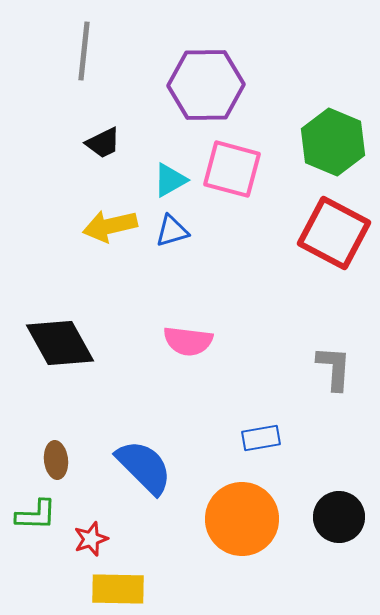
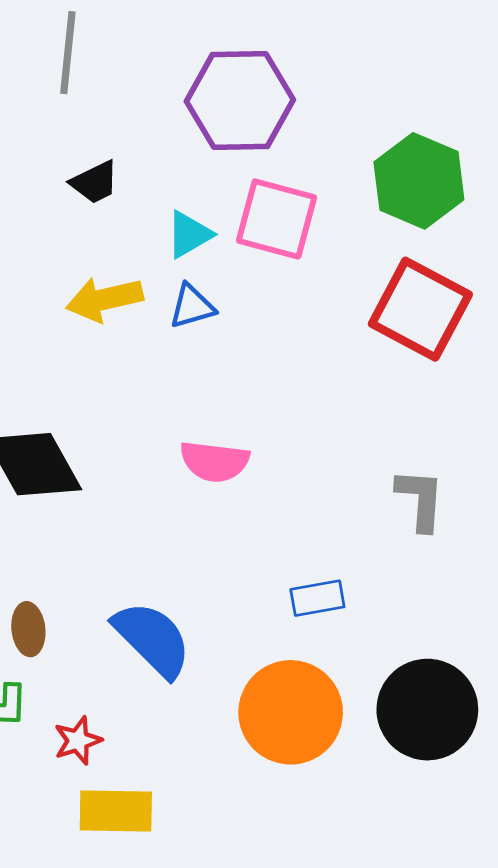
black circle: (339, 517) -> (427, 710), size x1.4

